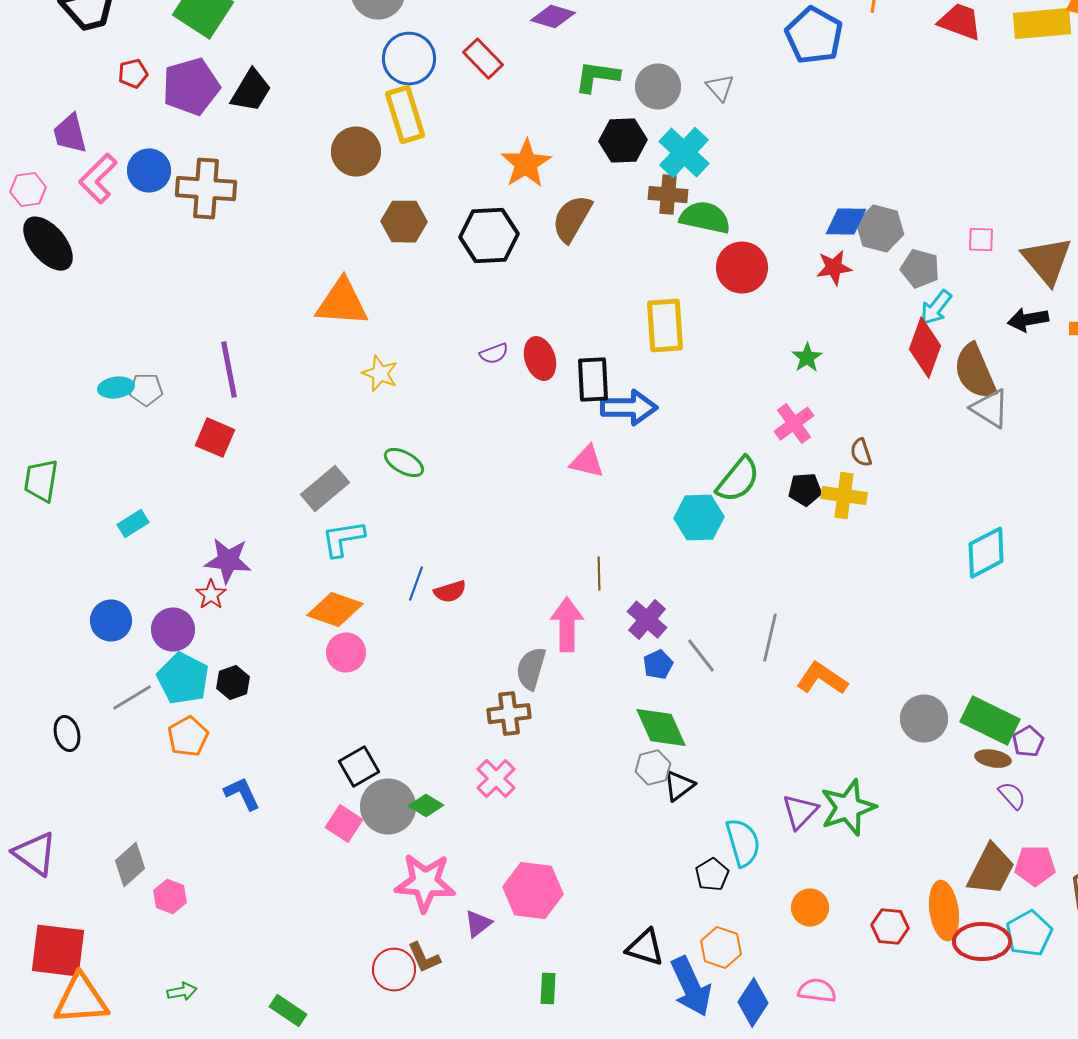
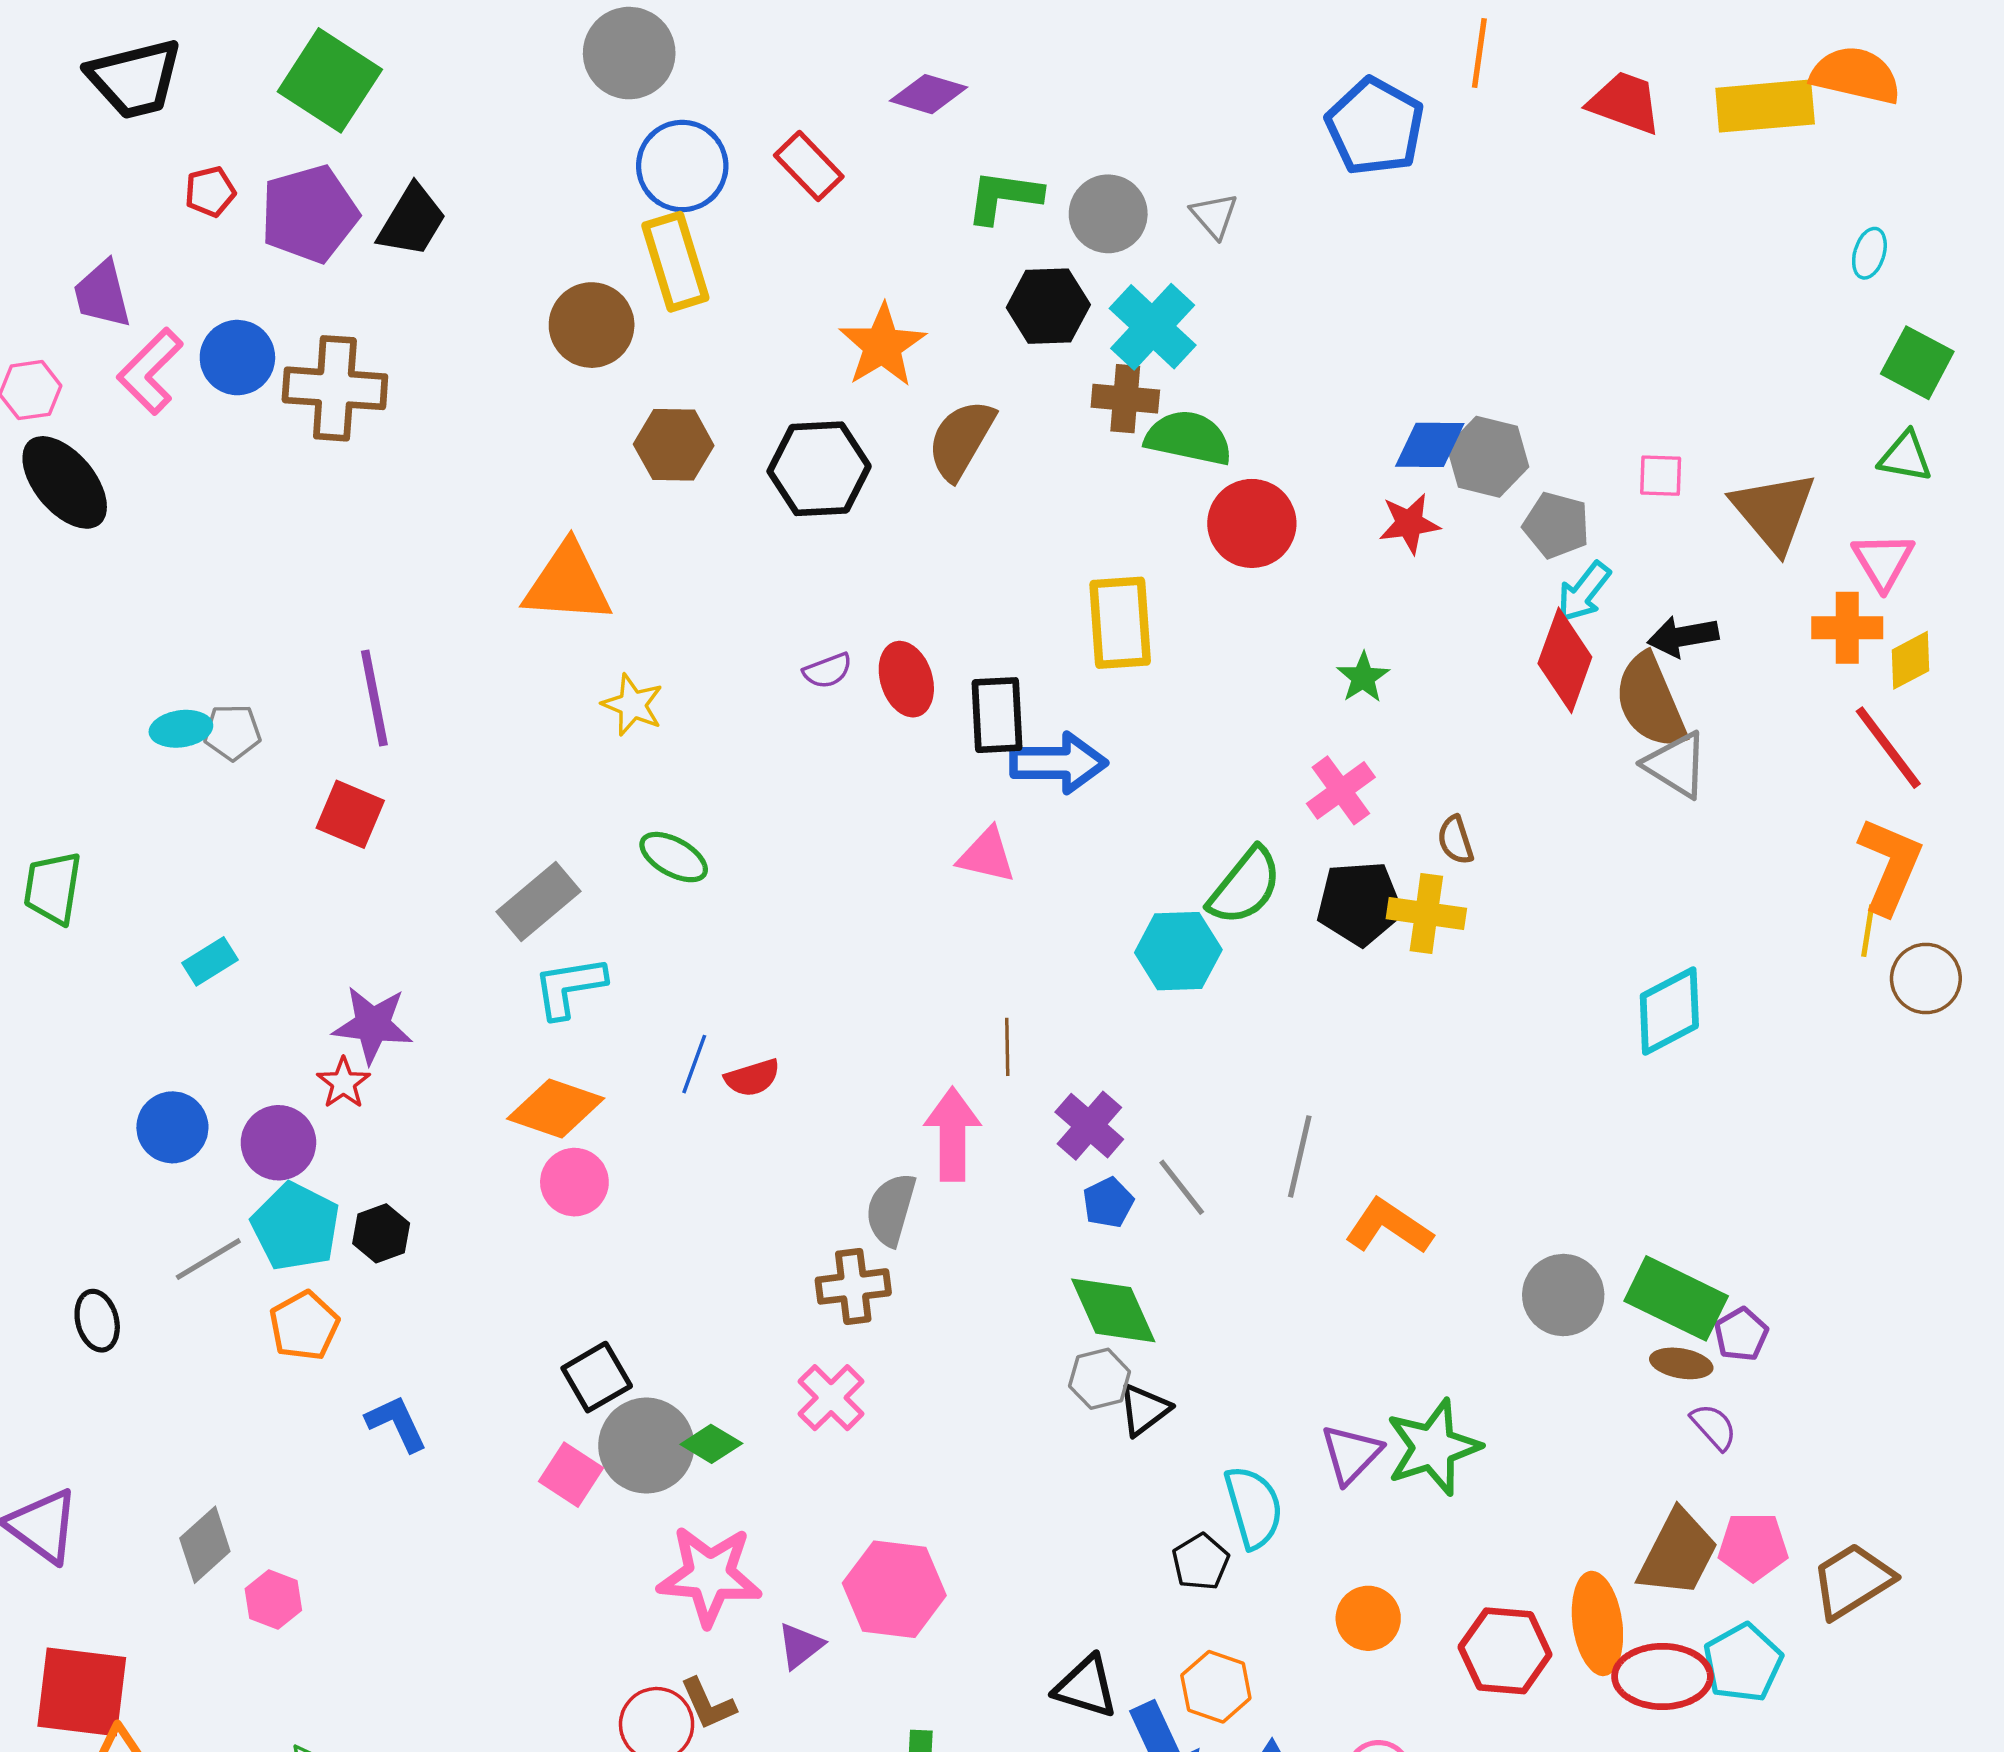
black arrow: (1028, 320) -> (1683, 636), moved
black pentagon: (805, 490) -> (1360, 903), size x1.5
red hexagon: (890, 927) -> (1505, 1651), size x1.4

